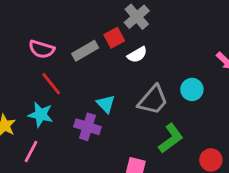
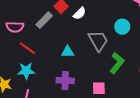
gray trapezoid: (153, 100) -> (98, 41), turned -55
cyan triangle: (106, 104) -> (68, 52), turned -32
purple cross: (87, 127) -> (65, 81), moved

